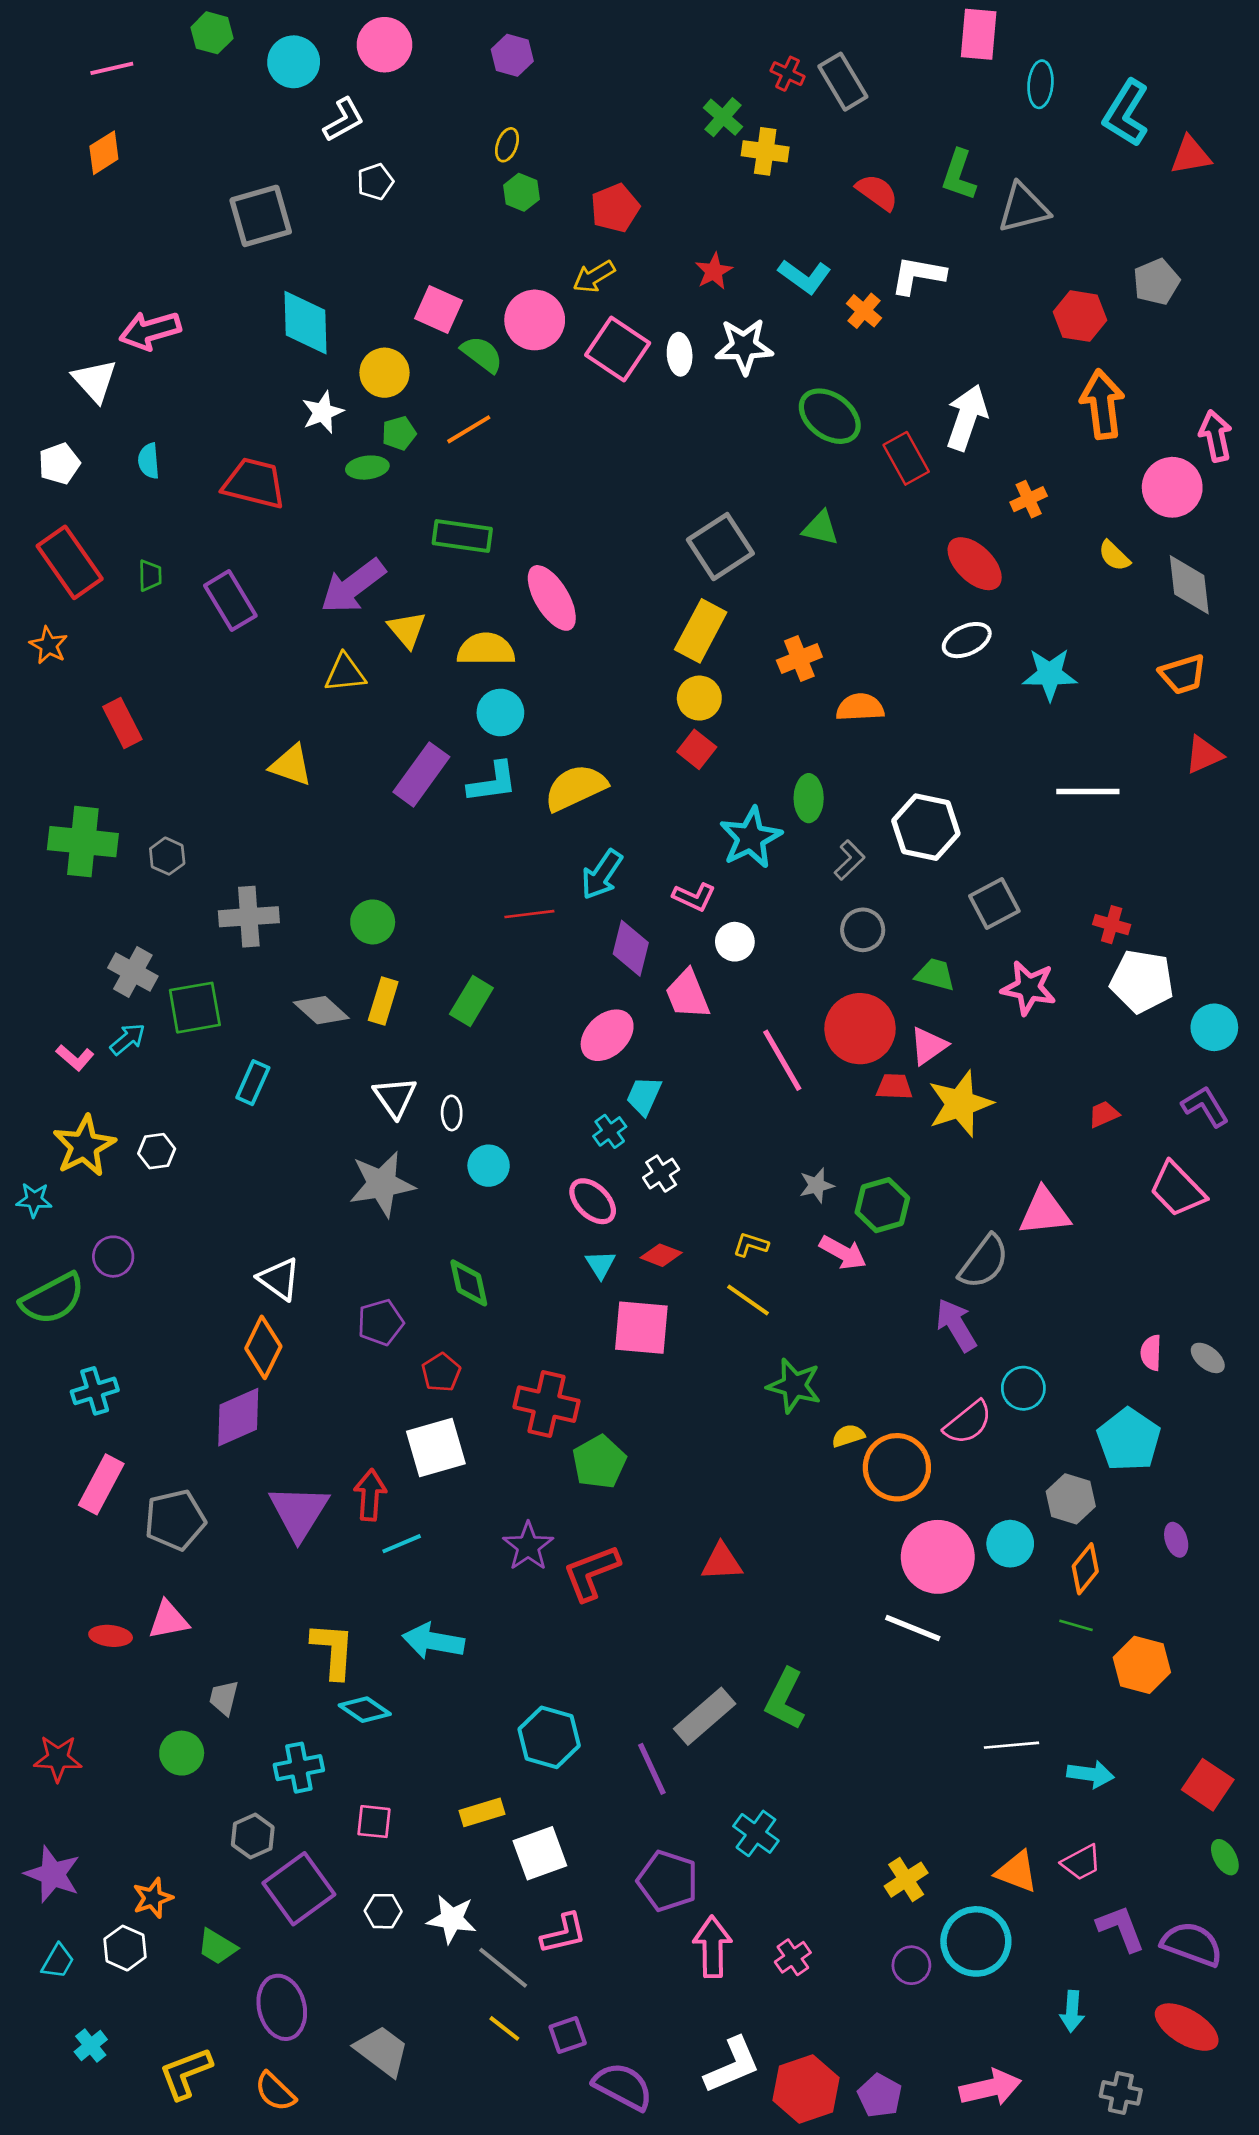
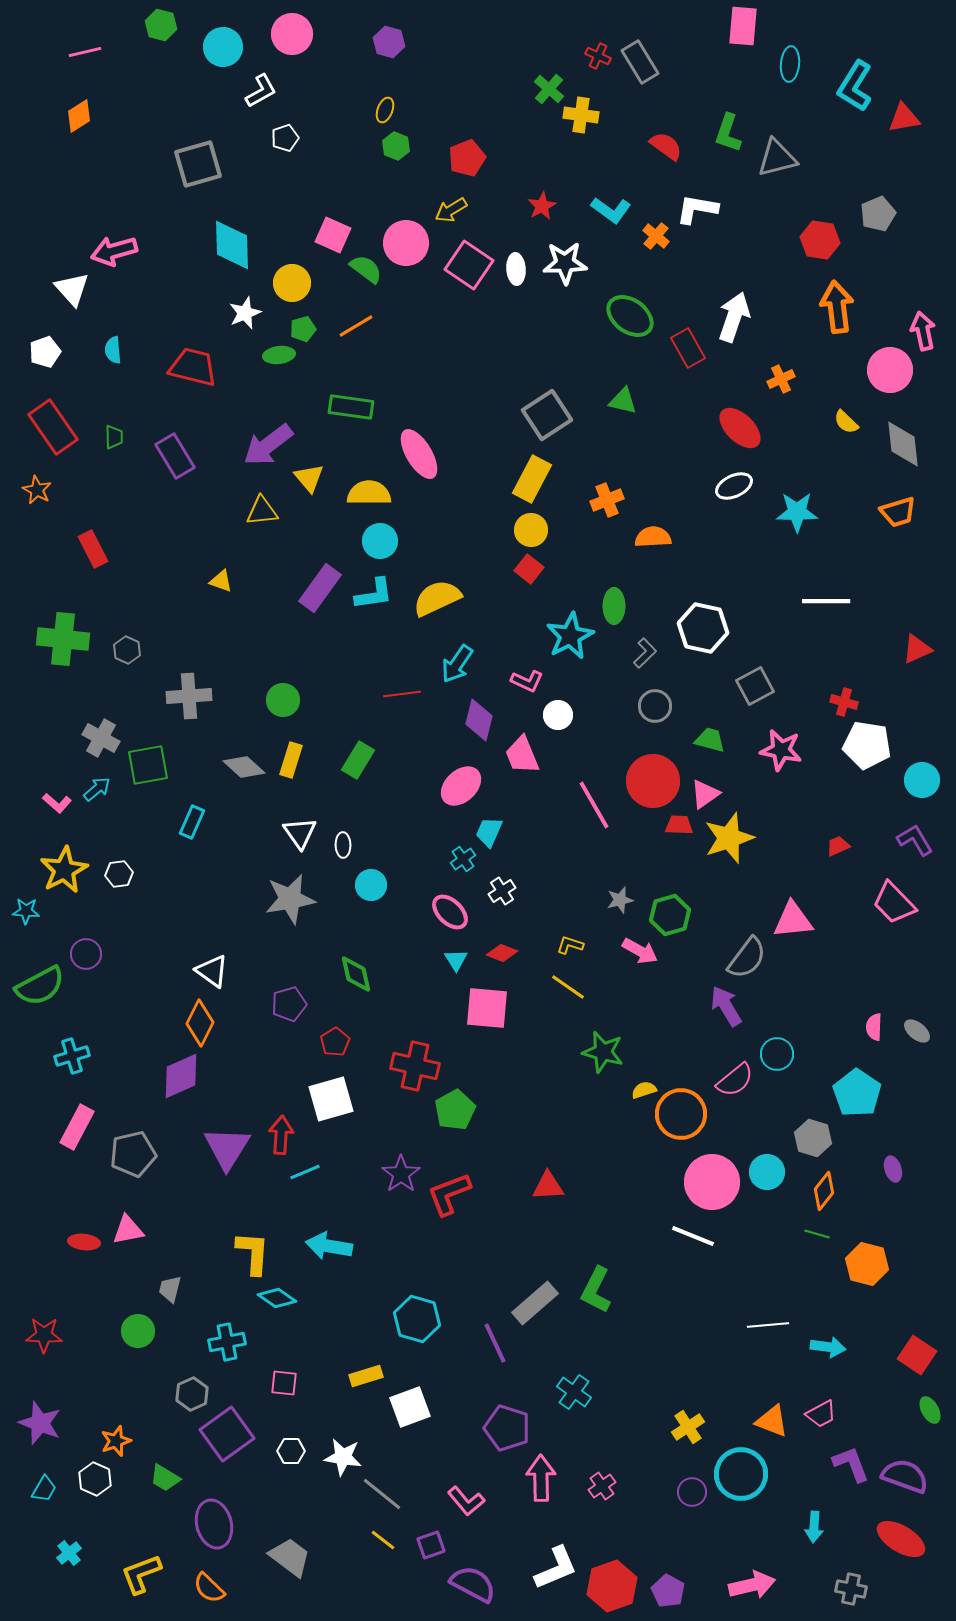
red triangle: (1204, 755) -> (917, 649), moved
yellow triangle: (291, 765) -> (221, 581), size x0.7
pink L-shape: (564, 1934) -> (466, 1501), moved, turned 63

